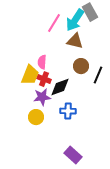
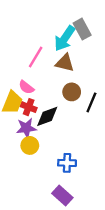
pink line: (54, 23) -> (36, 57), moved
pink semicircle: (42, 62) -> (26, 87), turned -56
blue cross: (68, 111) -> (67, 163), moved
yellow circle: (36, 117) -> (30, 145), moved

